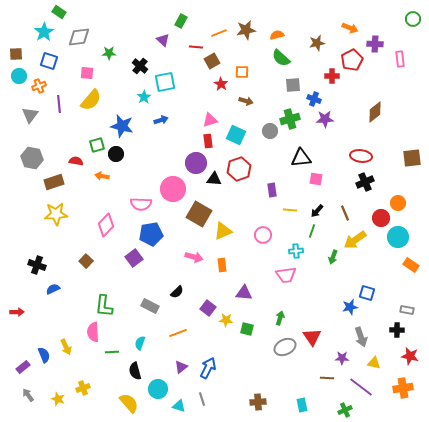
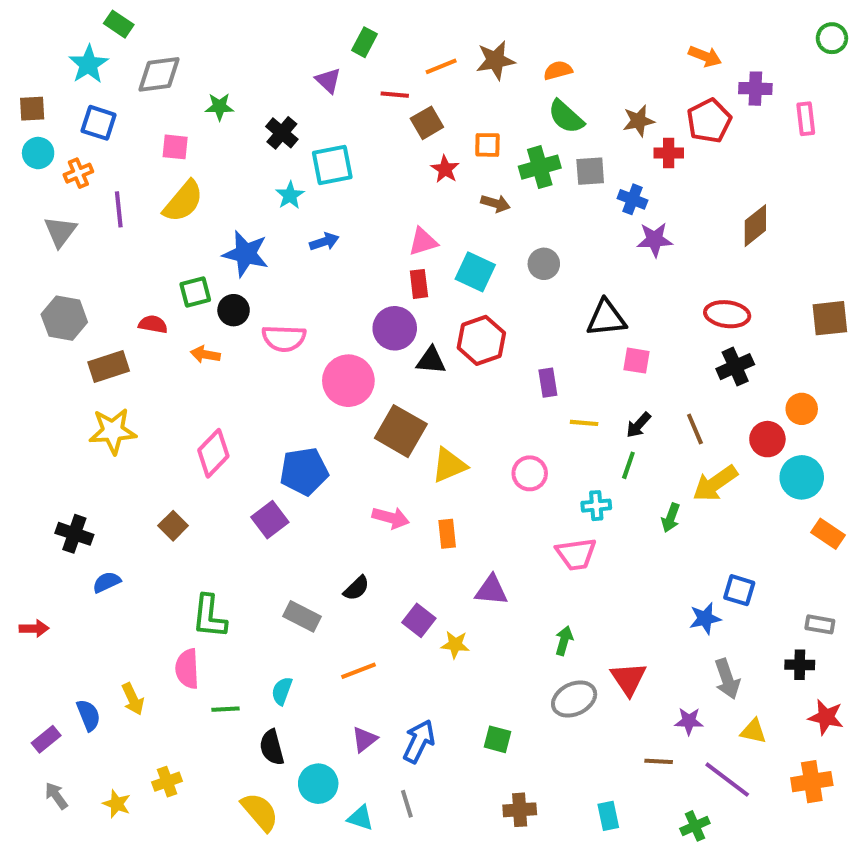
brown star: (317, 43) -> (639, 121), moved
green cross: (290, 119) -> (540, 167), moved
pink semicircle: (141, 204) -> (284, 338), moved
green square: (247, 329) -> (497, 739), moved

